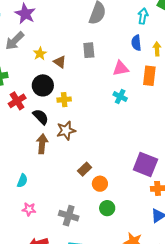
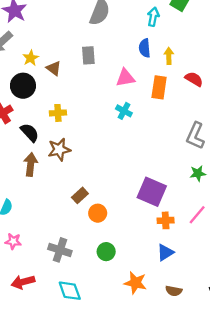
black circle: (43, 85) -> (23, 86), moved
green circle: (107, 208) -> (106, 252), moved

